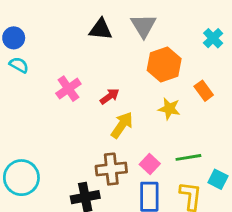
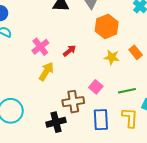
orange rectangle: (204, 91) -> (136, 52), moved
yellow arrow: (122, 125) -> (46, 72), moved
pink square: (150, 164) -> (96, 87), moved

